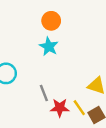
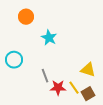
orange circle: (51, 21) -> (26, 17), moved

